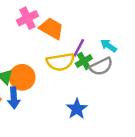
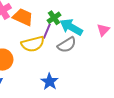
cyan arrow: (109, 46) -> (71, 27), size x1.6
green cross: (84, 61) -> (54, 18), moved

